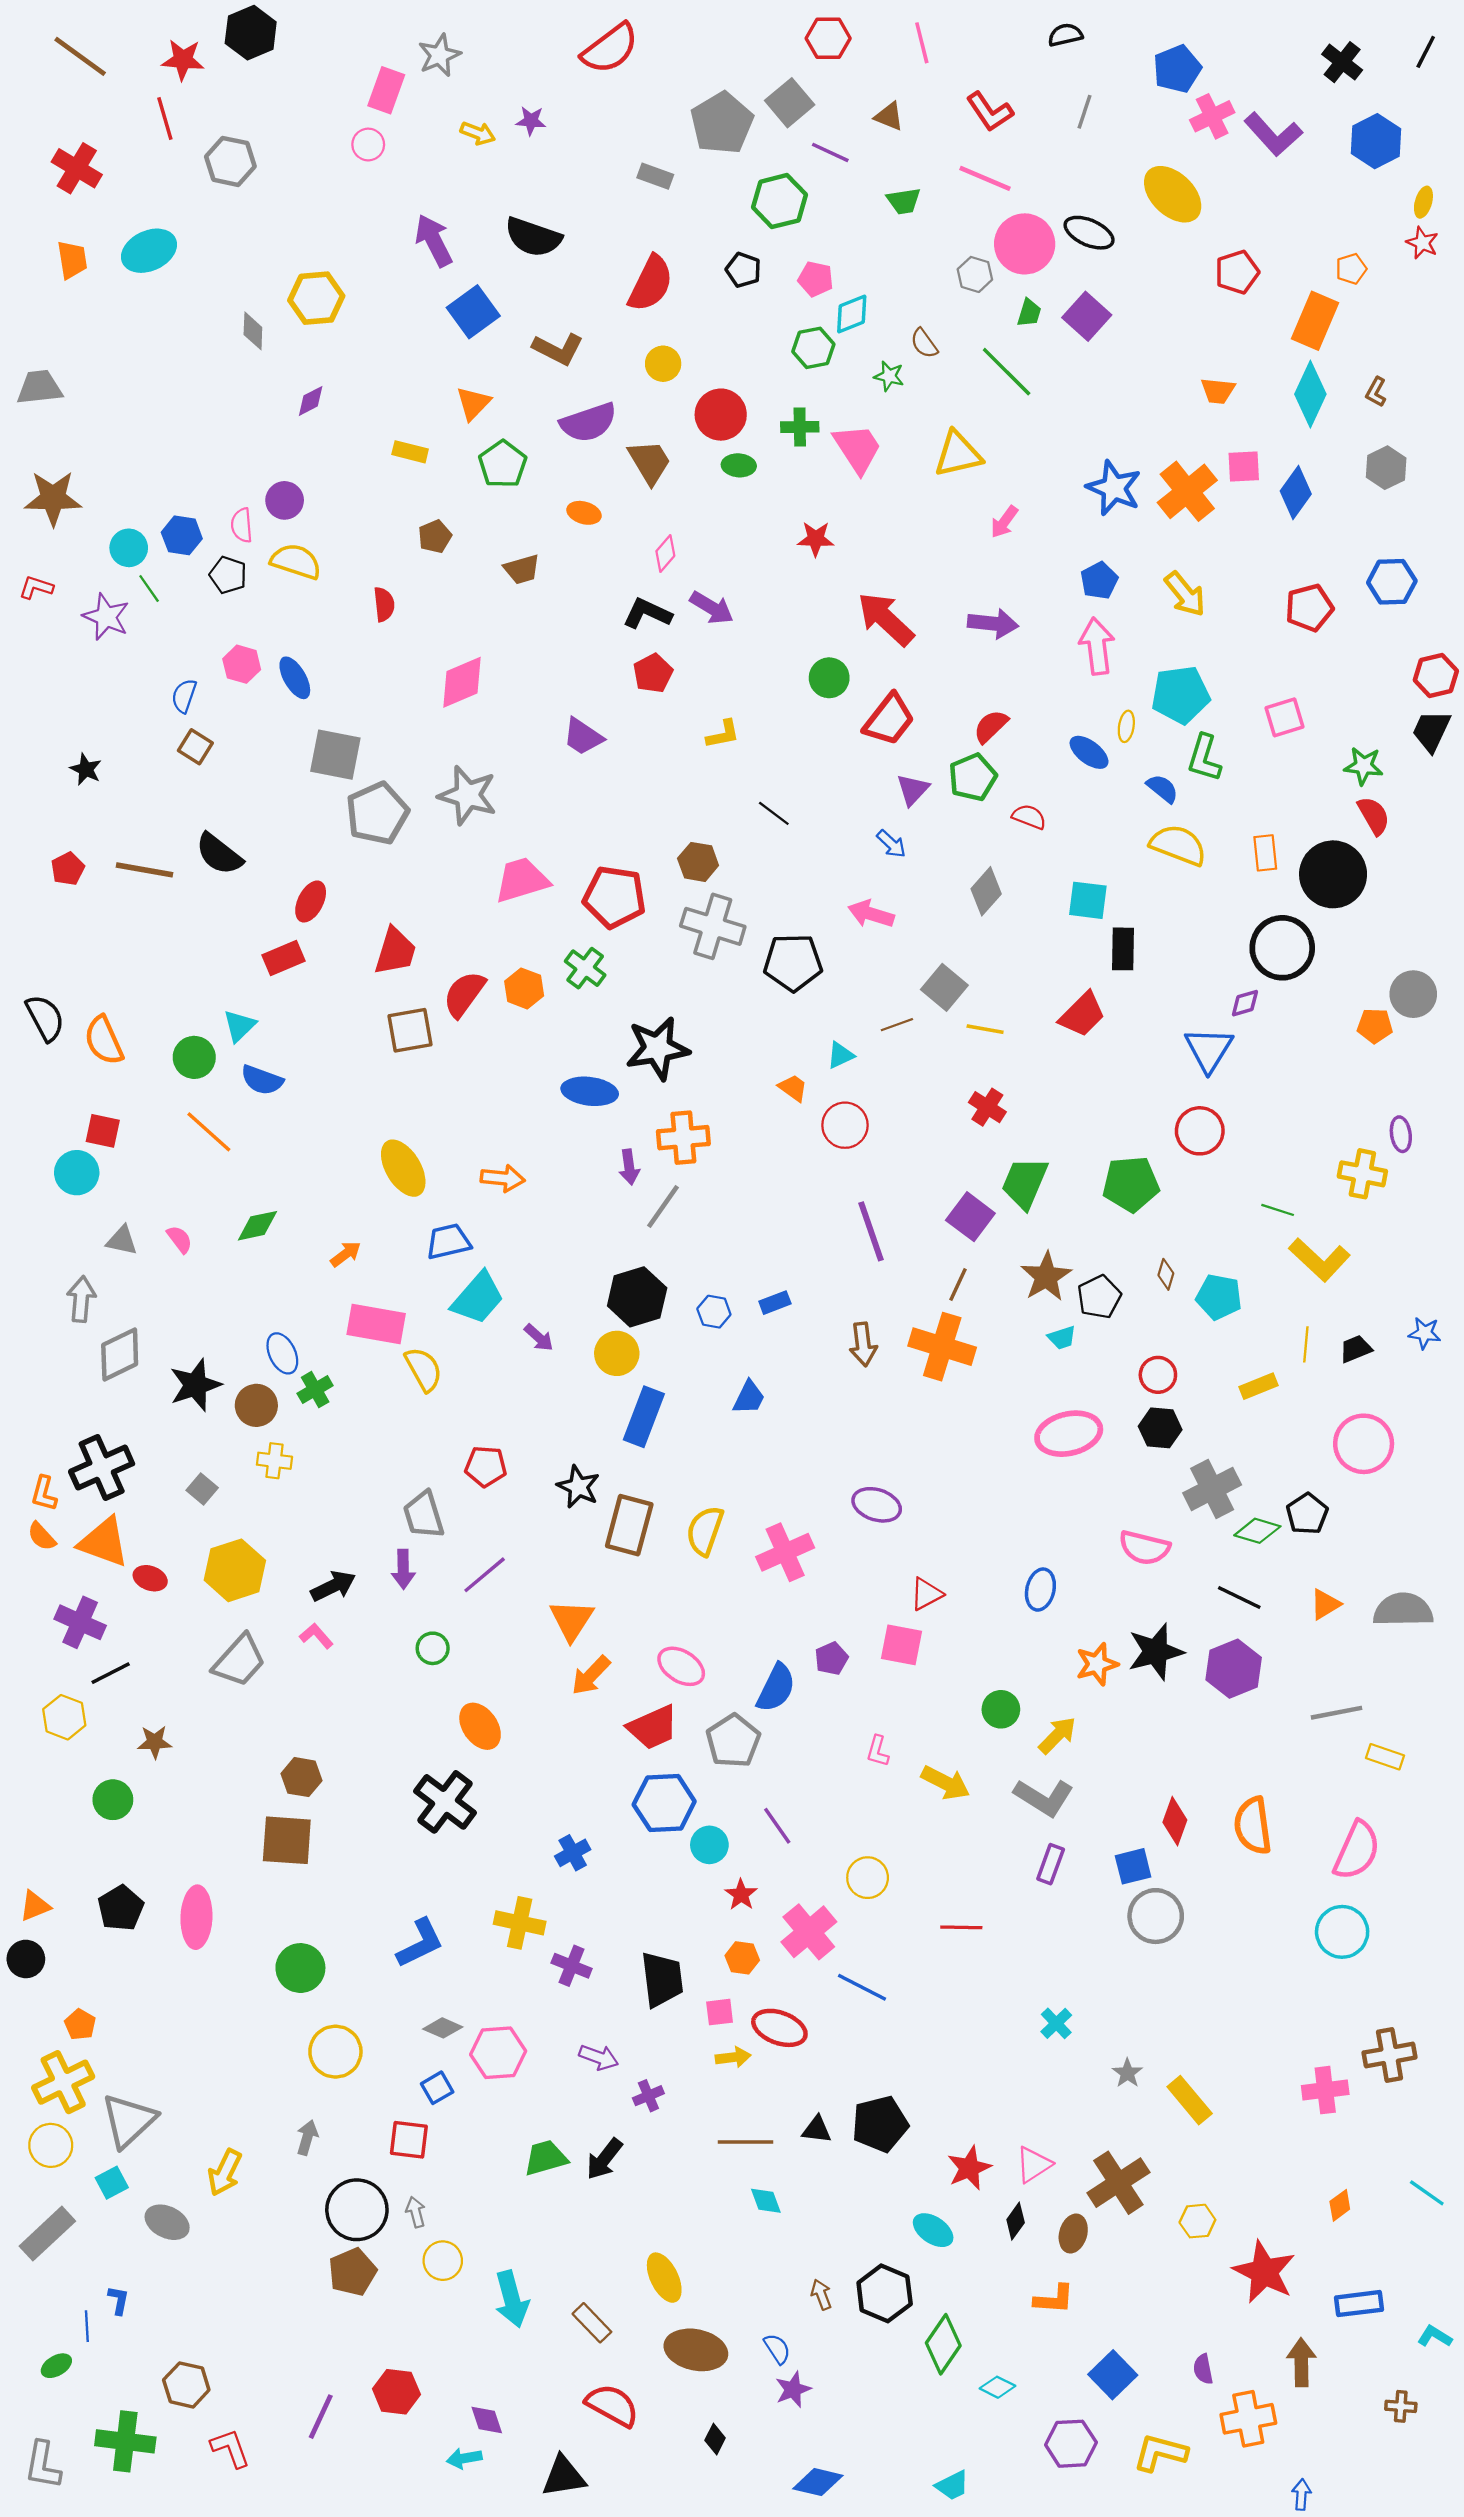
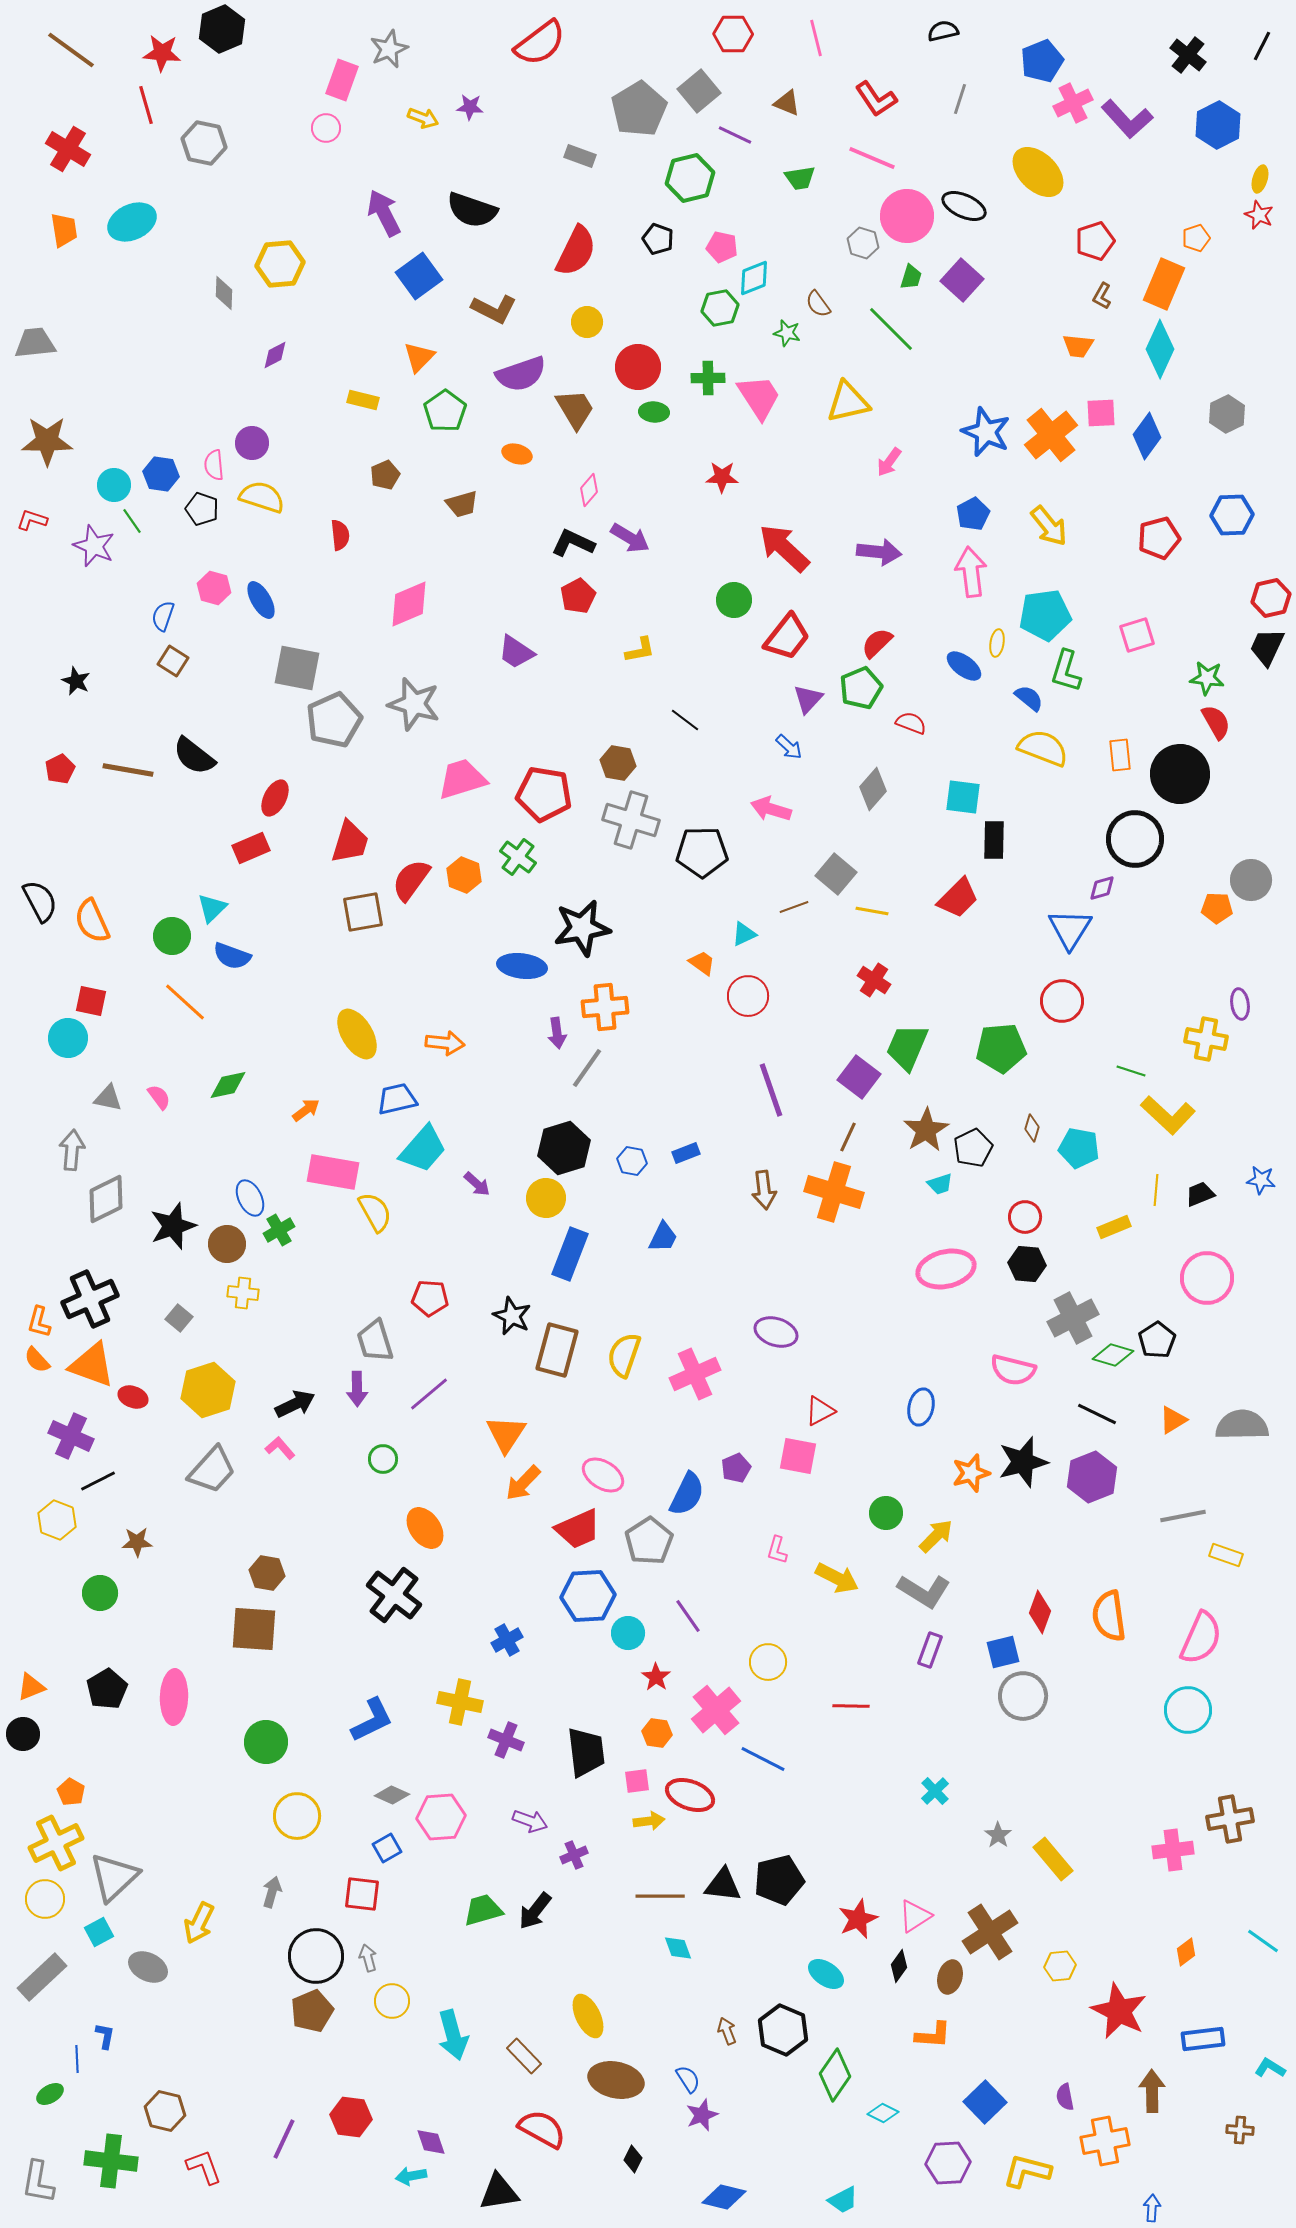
brown L-shape: (1376, 392) -> (1102, 296), moved
black triangle: (817, 2130) -> (723, 1885), size x1.4

